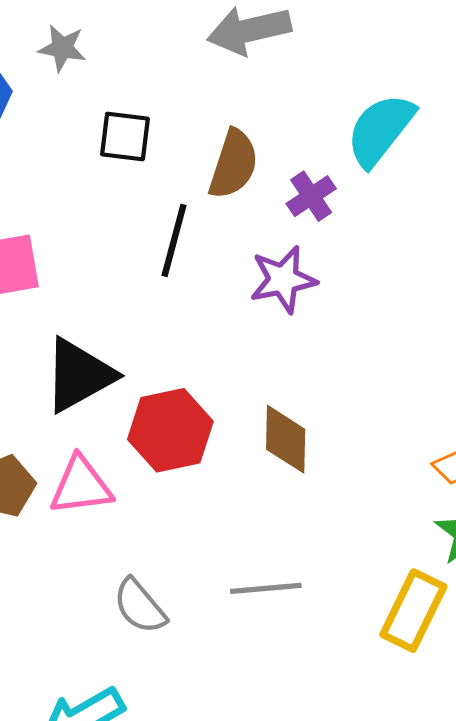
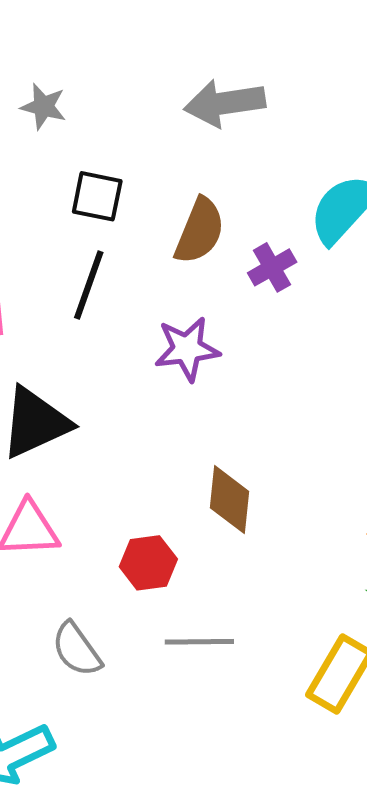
black line: (174, 240) -> (89, 285), moved
purple star: (283, 280) -> (187, 349), moved
red hexagon: (170, 430) -> (148, 563), moved, size x0.7

